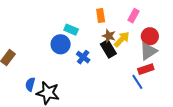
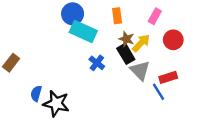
cyan rectangle: (71, 30) -> (83, 31), size x1.6
blue circle: (61, 44) -> (73, 14), moved
gray triangle: (148, 51) -> (140, 70), moved, turned -42

